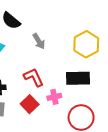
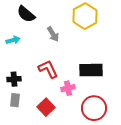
yellow hexagon: (86, 44) -> (85, 16), moved
red square: (30, 104) -> (46, 107), moved

